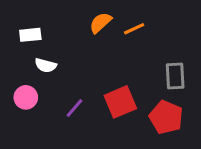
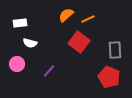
red square: (120, 102) -> (79, 42), moved, turned -30

